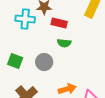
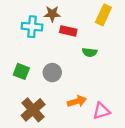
green semicircle: (64, 43) -> (90, 52), moved

